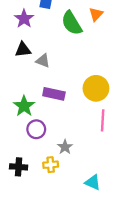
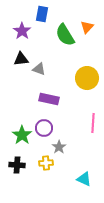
yellow circle: (96, 88) -> (87, 78), moved
green star: (24, 106) -> (22, 135), moved
purple circle: (36, 129) -> (44, 128), moved

